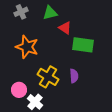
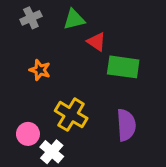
orange star: (27, 47) -> (40, 70), size x0.6
purple semicircle: (74, 76) -> (126, 125), moved, size x1.5

